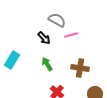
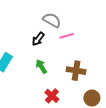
black arrow: (44, 38) -> (38, 39), turned 80

